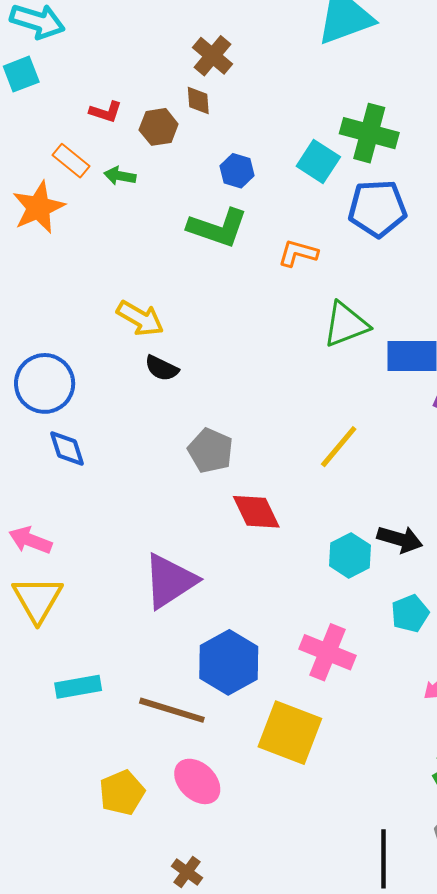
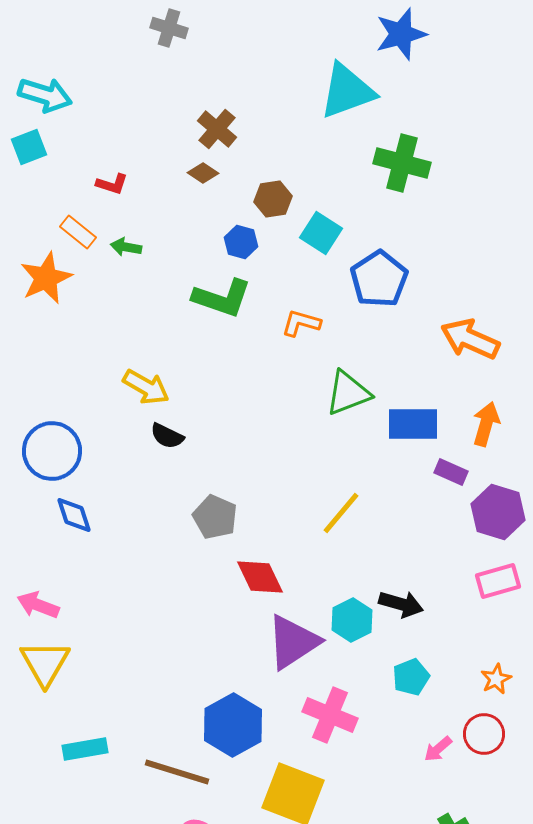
brown diamond: (198, 101) -> (203, 173), turned -52
brown hexagon: (159, 127) -> (273, 199), moved
green cross: (369, 133) -> (402, 163), moved
blue pentagon: (377, 208) -> (379, 279), turned -30
purple triangle: (170, 581) -> (293, 642), moved

